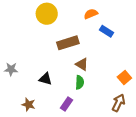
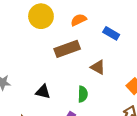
orange semicircle: (91, 14) -> (79, 20), moved
brown triangle: (82, 64) -> (98, 67), moved

